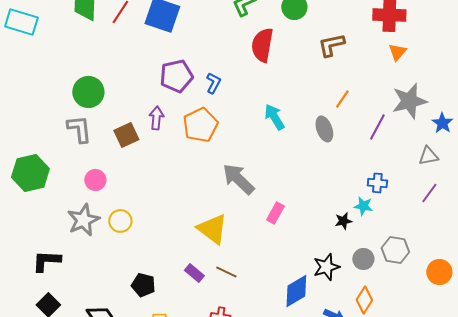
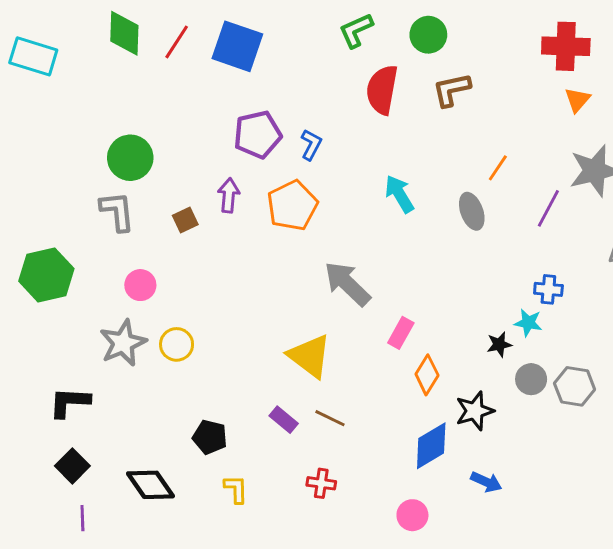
brown L-shape: (331, 45) -> (451, 90), moved
brown square: (126, 135) -> (185, 220), size x0.7
gray circle: (363, 259) -> (531, 379), moved
orange diamond: (364, 300) -> (427, 375), moved

